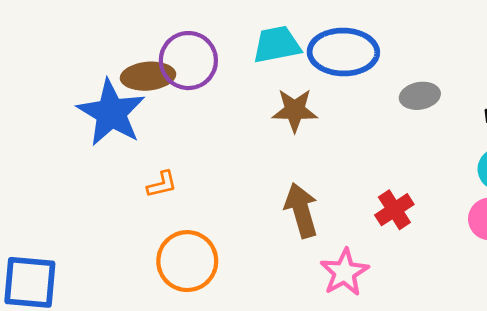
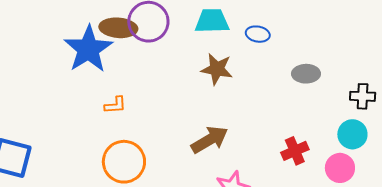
blue ellipse: (343, 52) -> (258, 34), size x0.5
brown arrow: (301, 210) -> (210, 140), turned 66
red cross: (394, 210) -> (295, 151), moved

